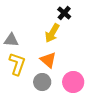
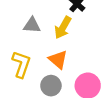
gray triangle: (11, 40) -> (32, 25), moved

